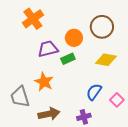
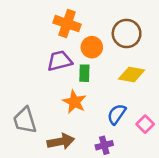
orange cross: (33, 19) -> (67, 24), moved, turned -35
green rectangle: (68, 59) -> (84, 73), turned -64
orange star: (44, 82) -> (74, 102), moved

